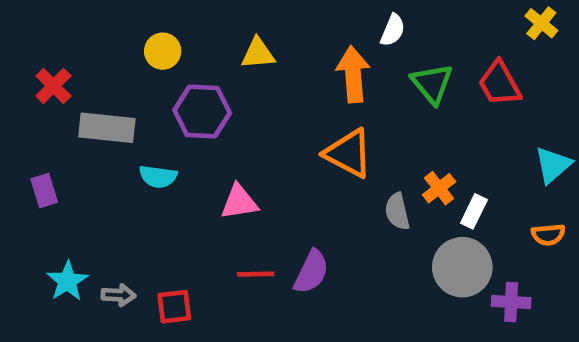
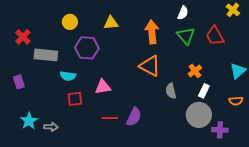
white semicircle: (393, 30) -> (183, 13), moved
orange cross: (439, 188) -> (195, 71), moved
red square: (174, 307) -> (75, 99), moved

